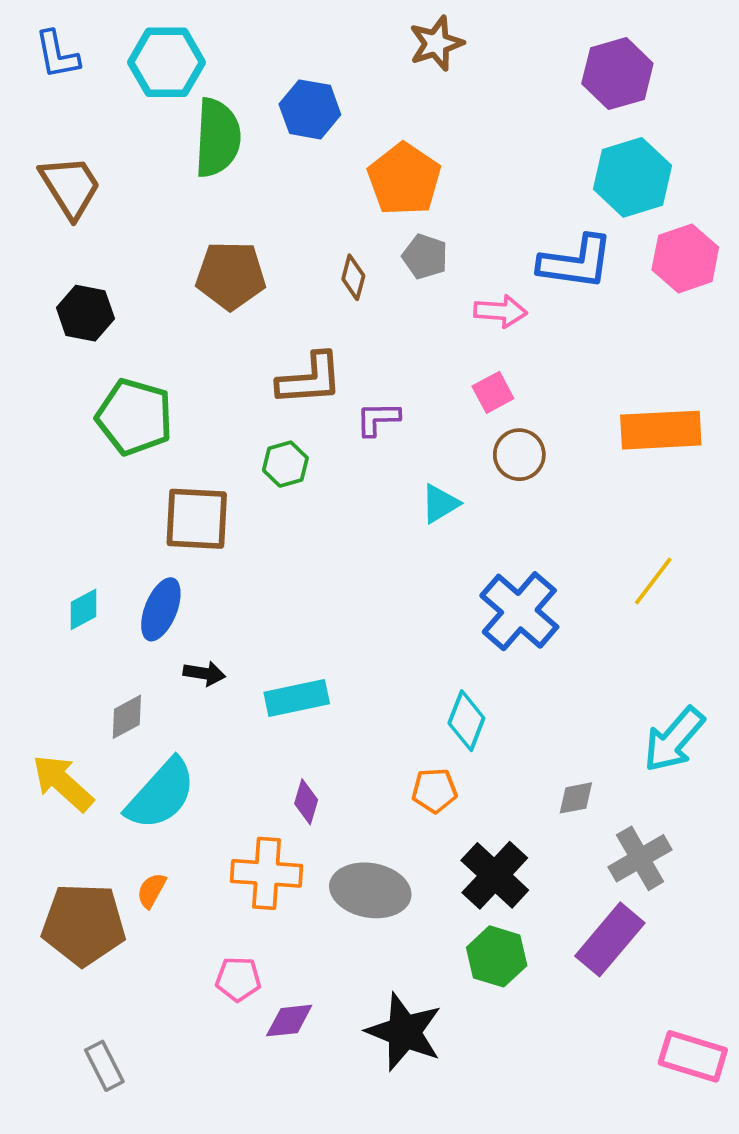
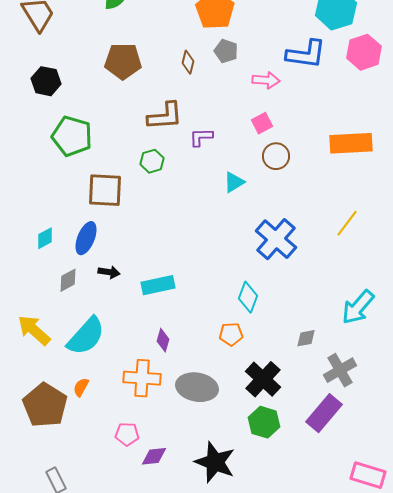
gray diamond: (127, 717) -> (68, 280), moved
brown pentagon: (84, 924) -> (45, 405), turned 30

